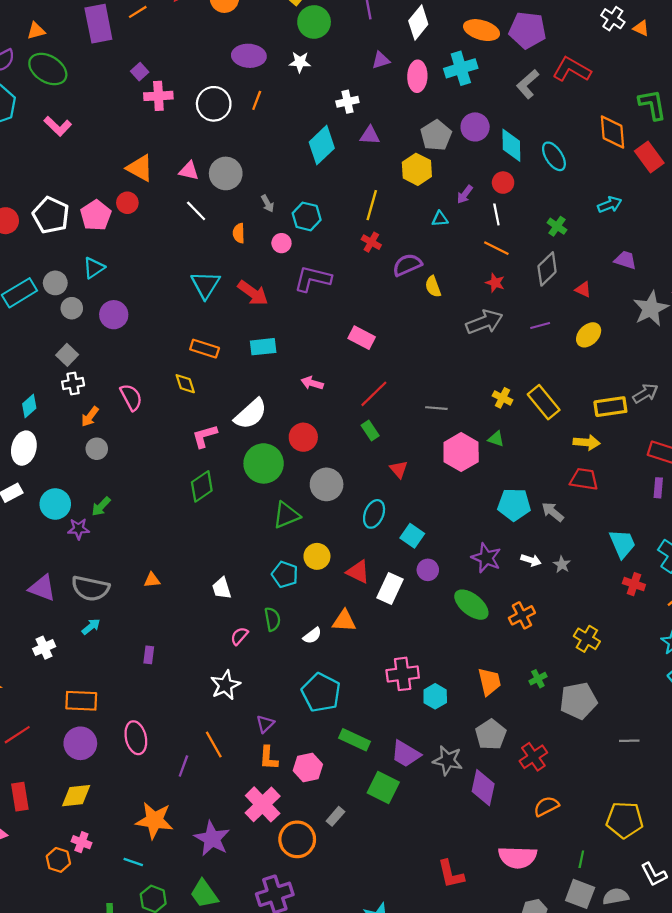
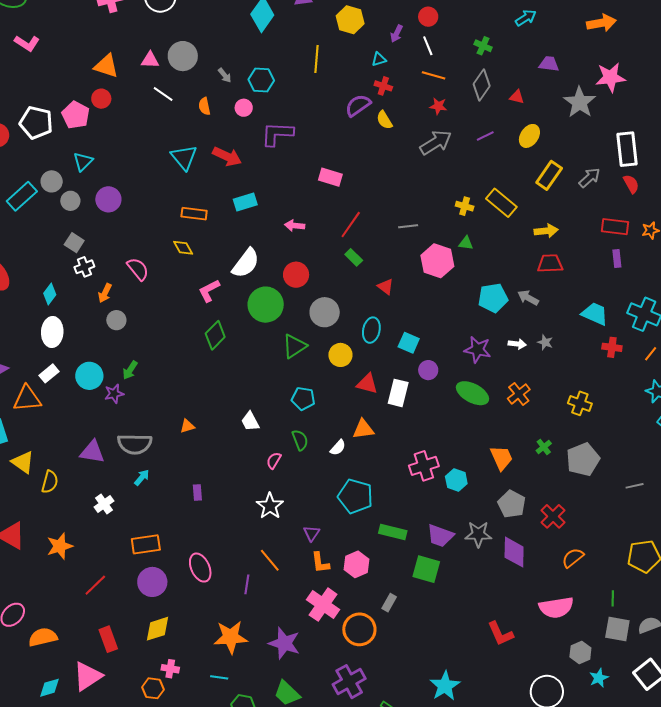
red cross: (371, 242) -> (383, 86), moved
yellow rectangle: (610, 407) -> (549, 175), moved, turned -36
cyan trapezoid: (622, 544) -> (595, 314), turned -32
yellow circle: (317, 556) -> (340, 355), moved

